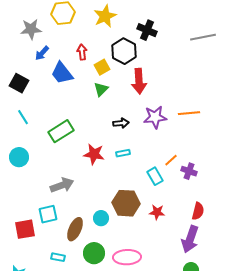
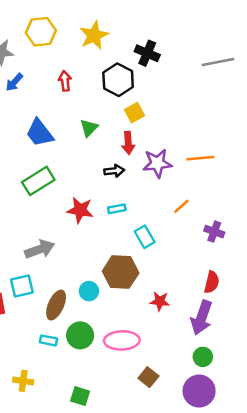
yellow square: (102, 67) -> (135, 113), moved
blue trapezoid: (62, 73) -> (40, 133), moved
red arrow: (139, 81) -> (128, 143), moved, size x0.7
orange line: (171, 160) -> (181, 206), moved
purple cross: (189, 171) -> (214, 232), moved
cyan rectangle: (155, 176) -> (145, 237), moved
red star: (157, 212) -> (160, 301), moved
cyan rectangle: (58, 257) -> (48, 340), moved

